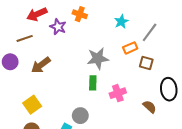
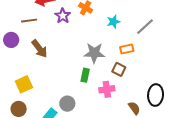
cyan star: (121, 22) -> (113, 22), moved
gray line: (150, 32) -> (145, 27), moved
brown square: (146, 63) -> (119, 69), moved
brown arrow: (41, 65) -> (39, 49), turned -102

